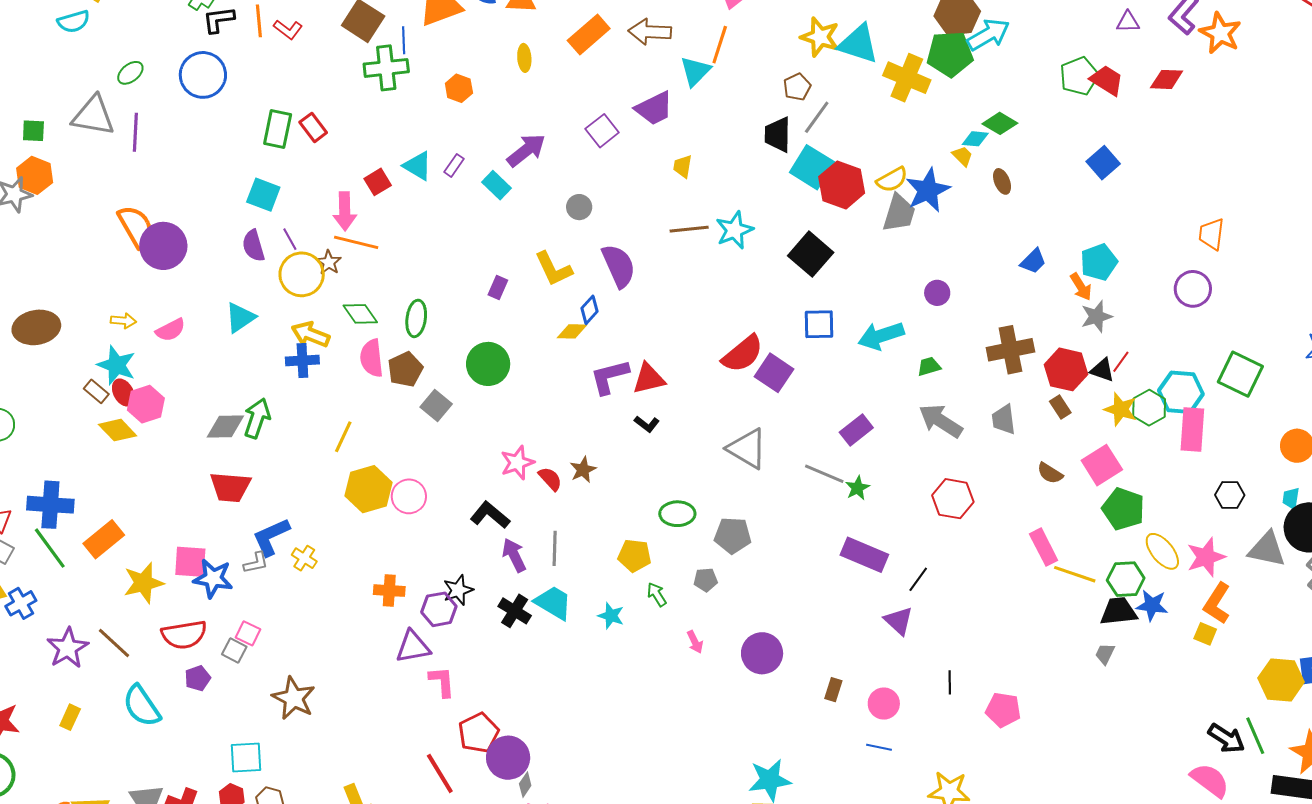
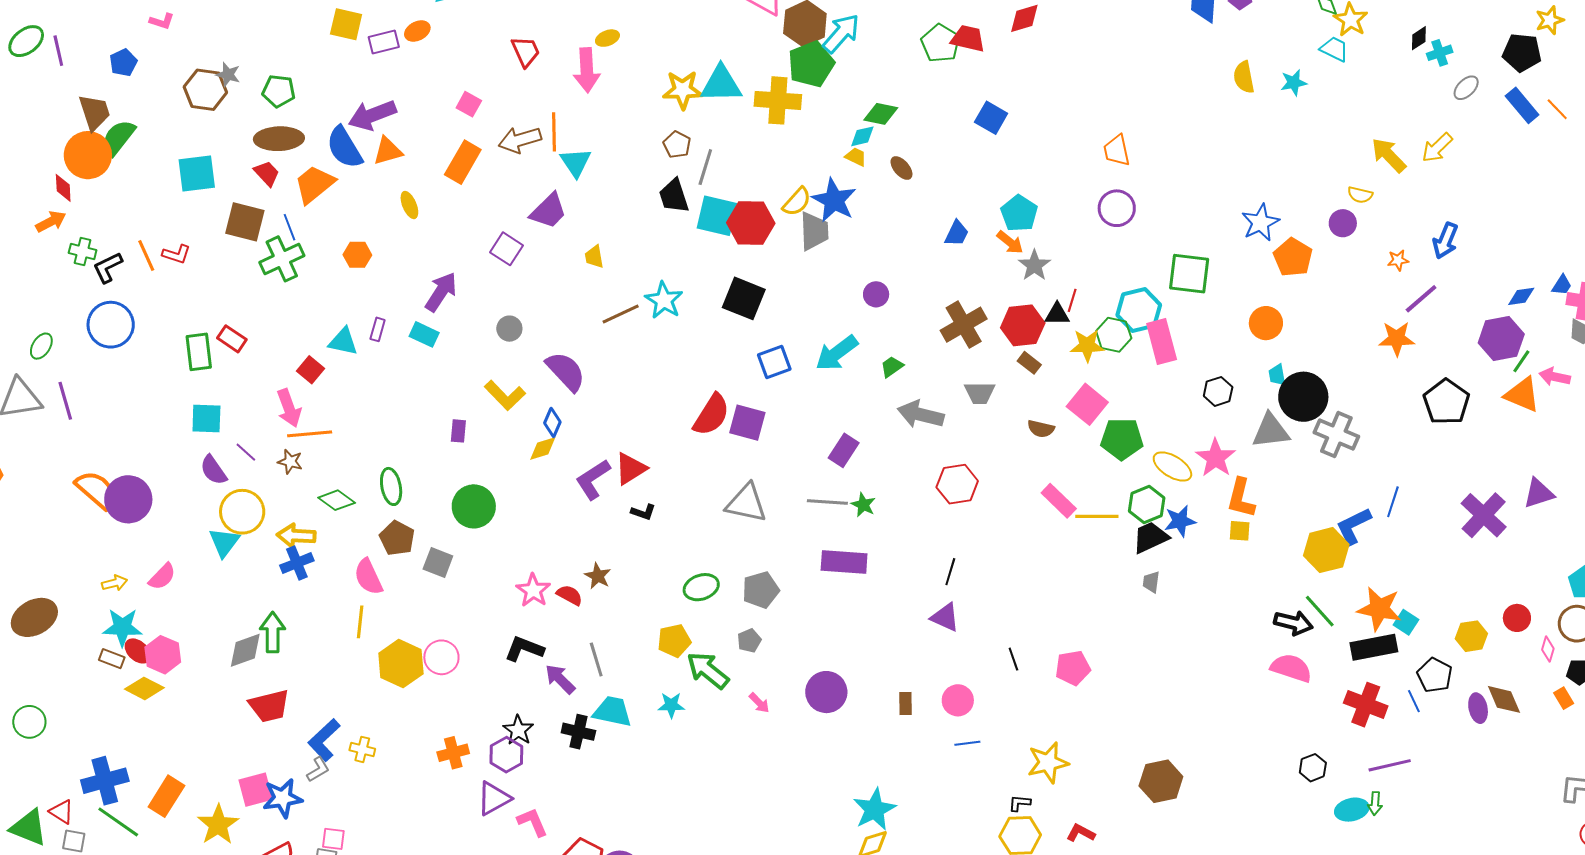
orange line: (720, 45) -> (554, 132), moved
yellow circle: (302, 274) -> (242, 512), moved
pink semicircle: (372, 358) -> (368, 577), moved
gray trapezoid: (1004, 419) -> (980, 393), turned -64
purple rectangle: (864, 555) -> (844, 562), moved
green arrow: (657, 594) -> (708, 670), size x1.8

